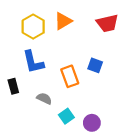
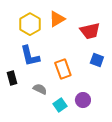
red trapezoid: (107, 23) -> (90, 31), moved
blue square: (95, 65) -> (97, 60), moved
purple circle: (92, 123) -> (83, 100), moved

